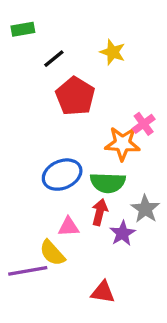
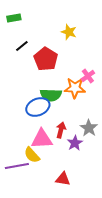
black line: (54, 59) -> (22, 46), moved
green semicircle: (108, 183) -> (51, 95), moved
pink triangle: (69, 227) -> (42, 139), size x1.6

